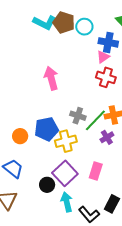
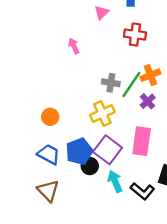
pink triangle: (103, 57) -> (102, 12), moved
pink arrow: (51, 78) -> (74, 46), size x0.6
blue pentagon: (46, 129) -> (79, 151), moved
pink rectangle: (96, 171) -> (142, 141), size x1.4

